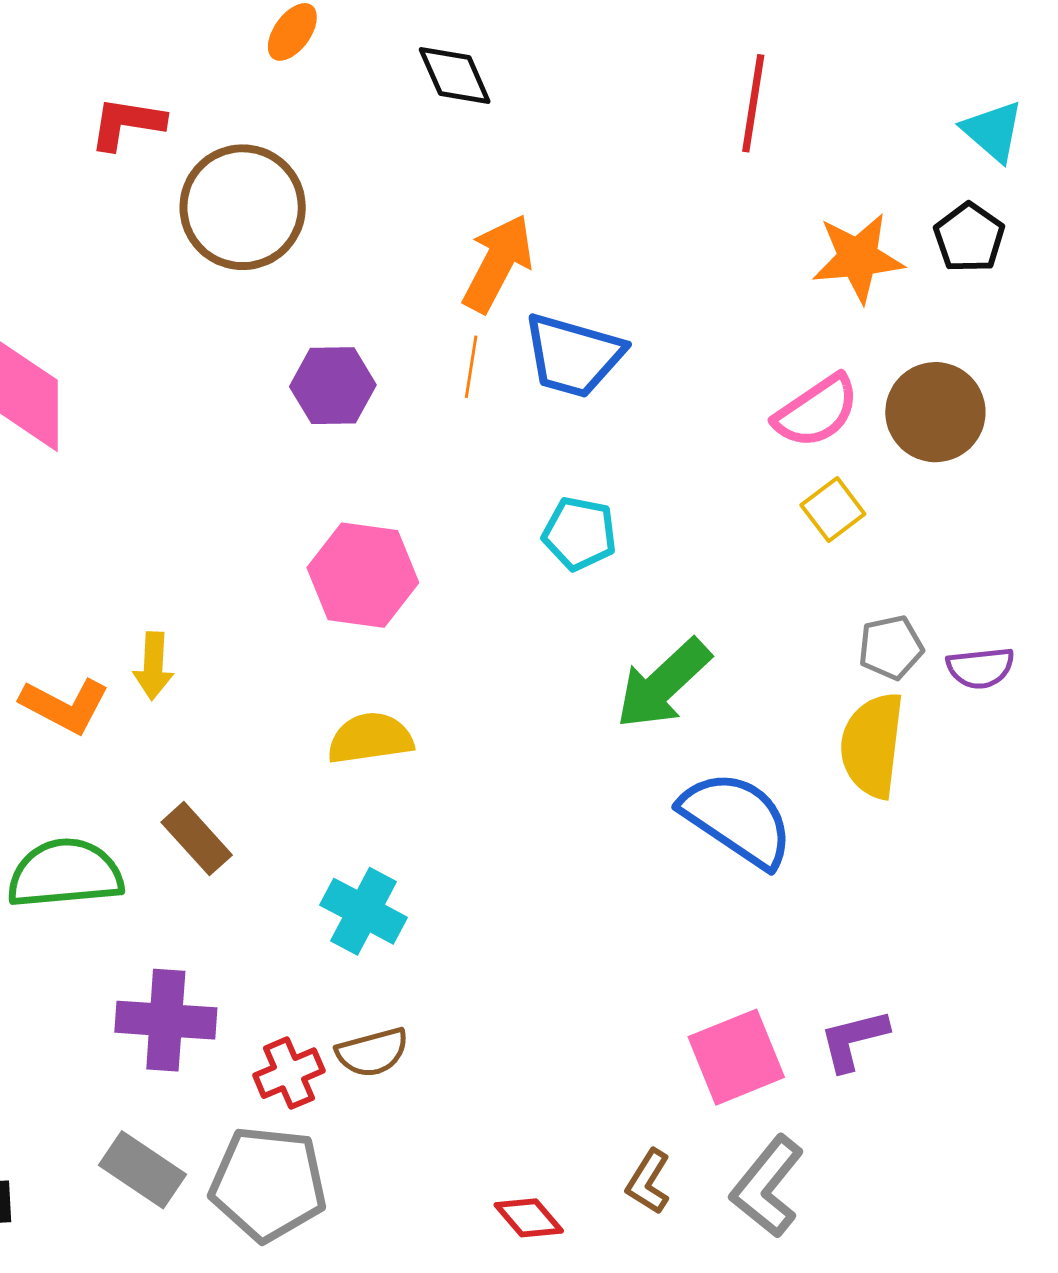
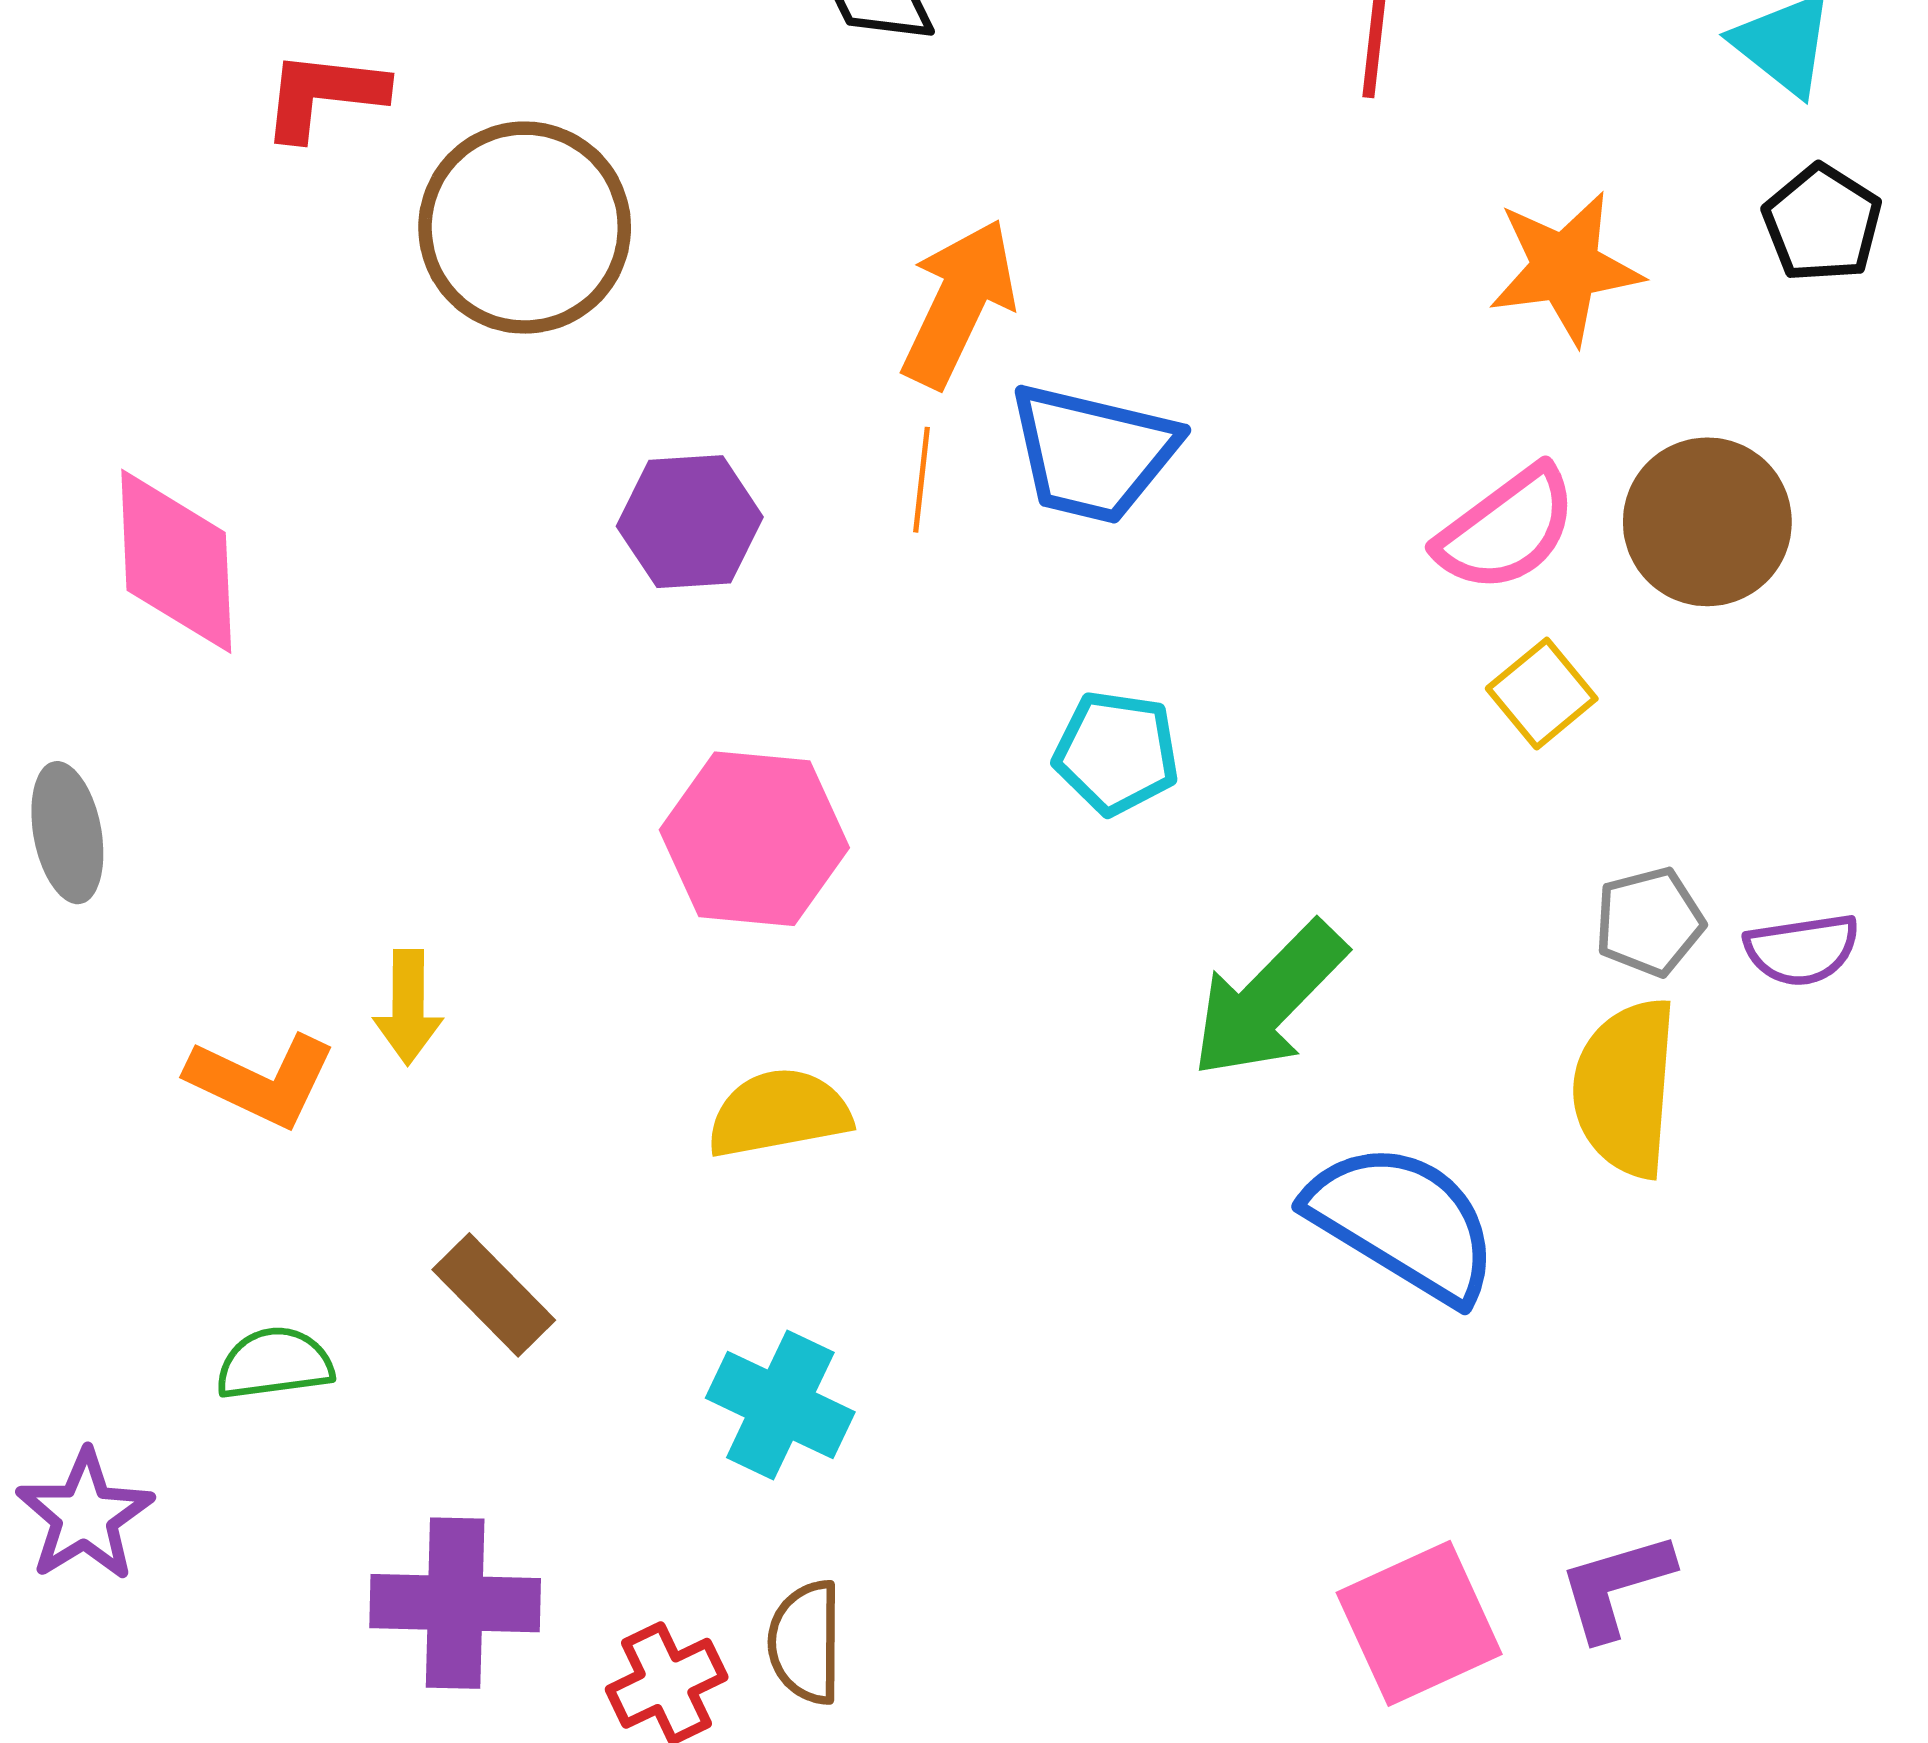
black pentagon: (969, 238) -> (1822, 223), moved
green semicircle: (65, 874) -> (275, 1363), size x0.6
brown semicircle: (372, 1052) -> (805, 1642), turned 108

